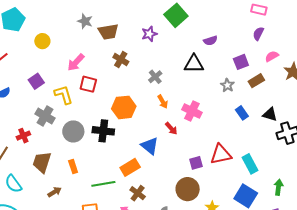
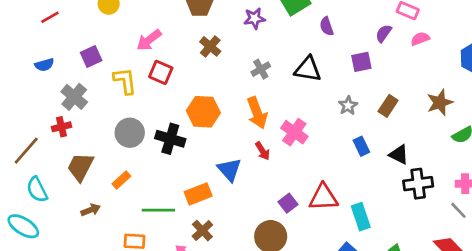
purple semicircle: (258, 34) -> (384, 33), moved
purple semicircle: (210, 41) -> (327, 26), moved, turned 80
pink semicircle: (272, 56) -> (420, 39), moved
purple square: (241, 62) -> (361, 62), moved
gray cross: (155, 77) -> (261, 69), moved
brown rectangle: (256, 81) -> (388, 106), turned -35
orange arrow: (163, 102) -> (257, 113), size x1.6
gray cross: (45, 116) -> (74, 97), moved
purple square: (196, 163) -> (288, 203), turned -32
orange rectangle: (73, 167) -> (121, 180), turned 56

